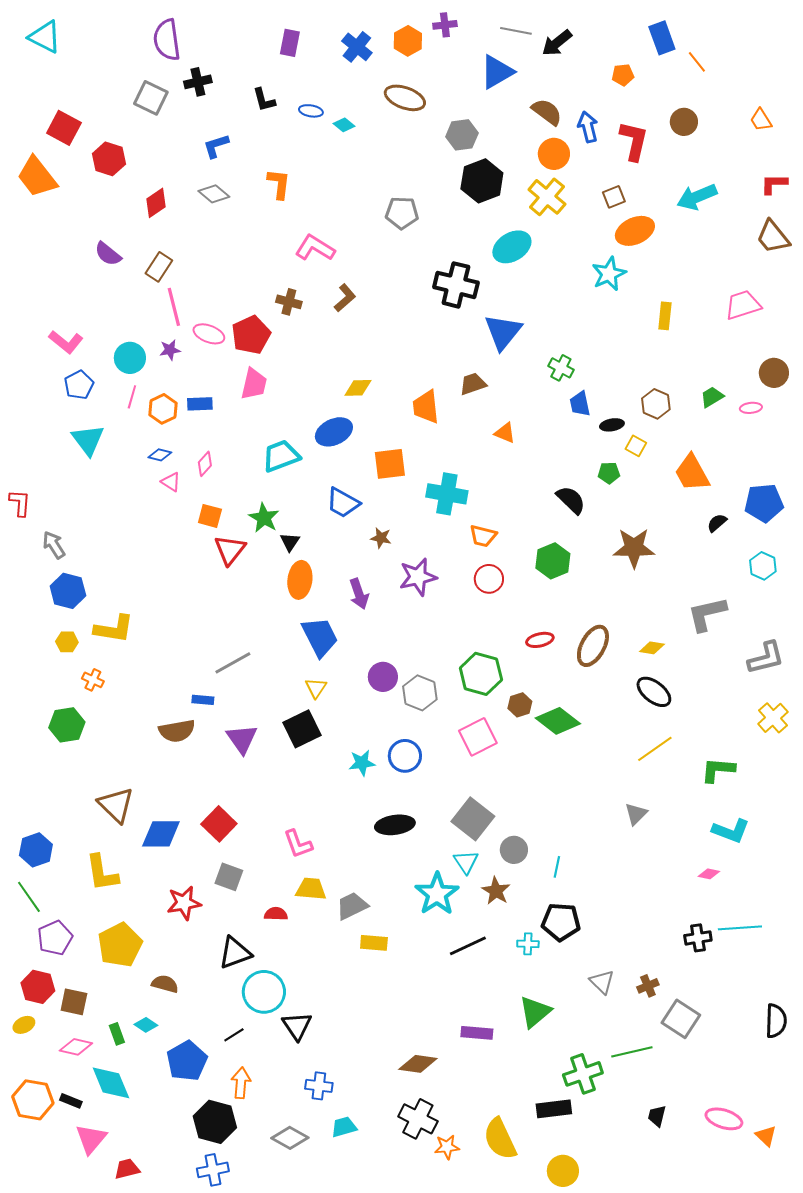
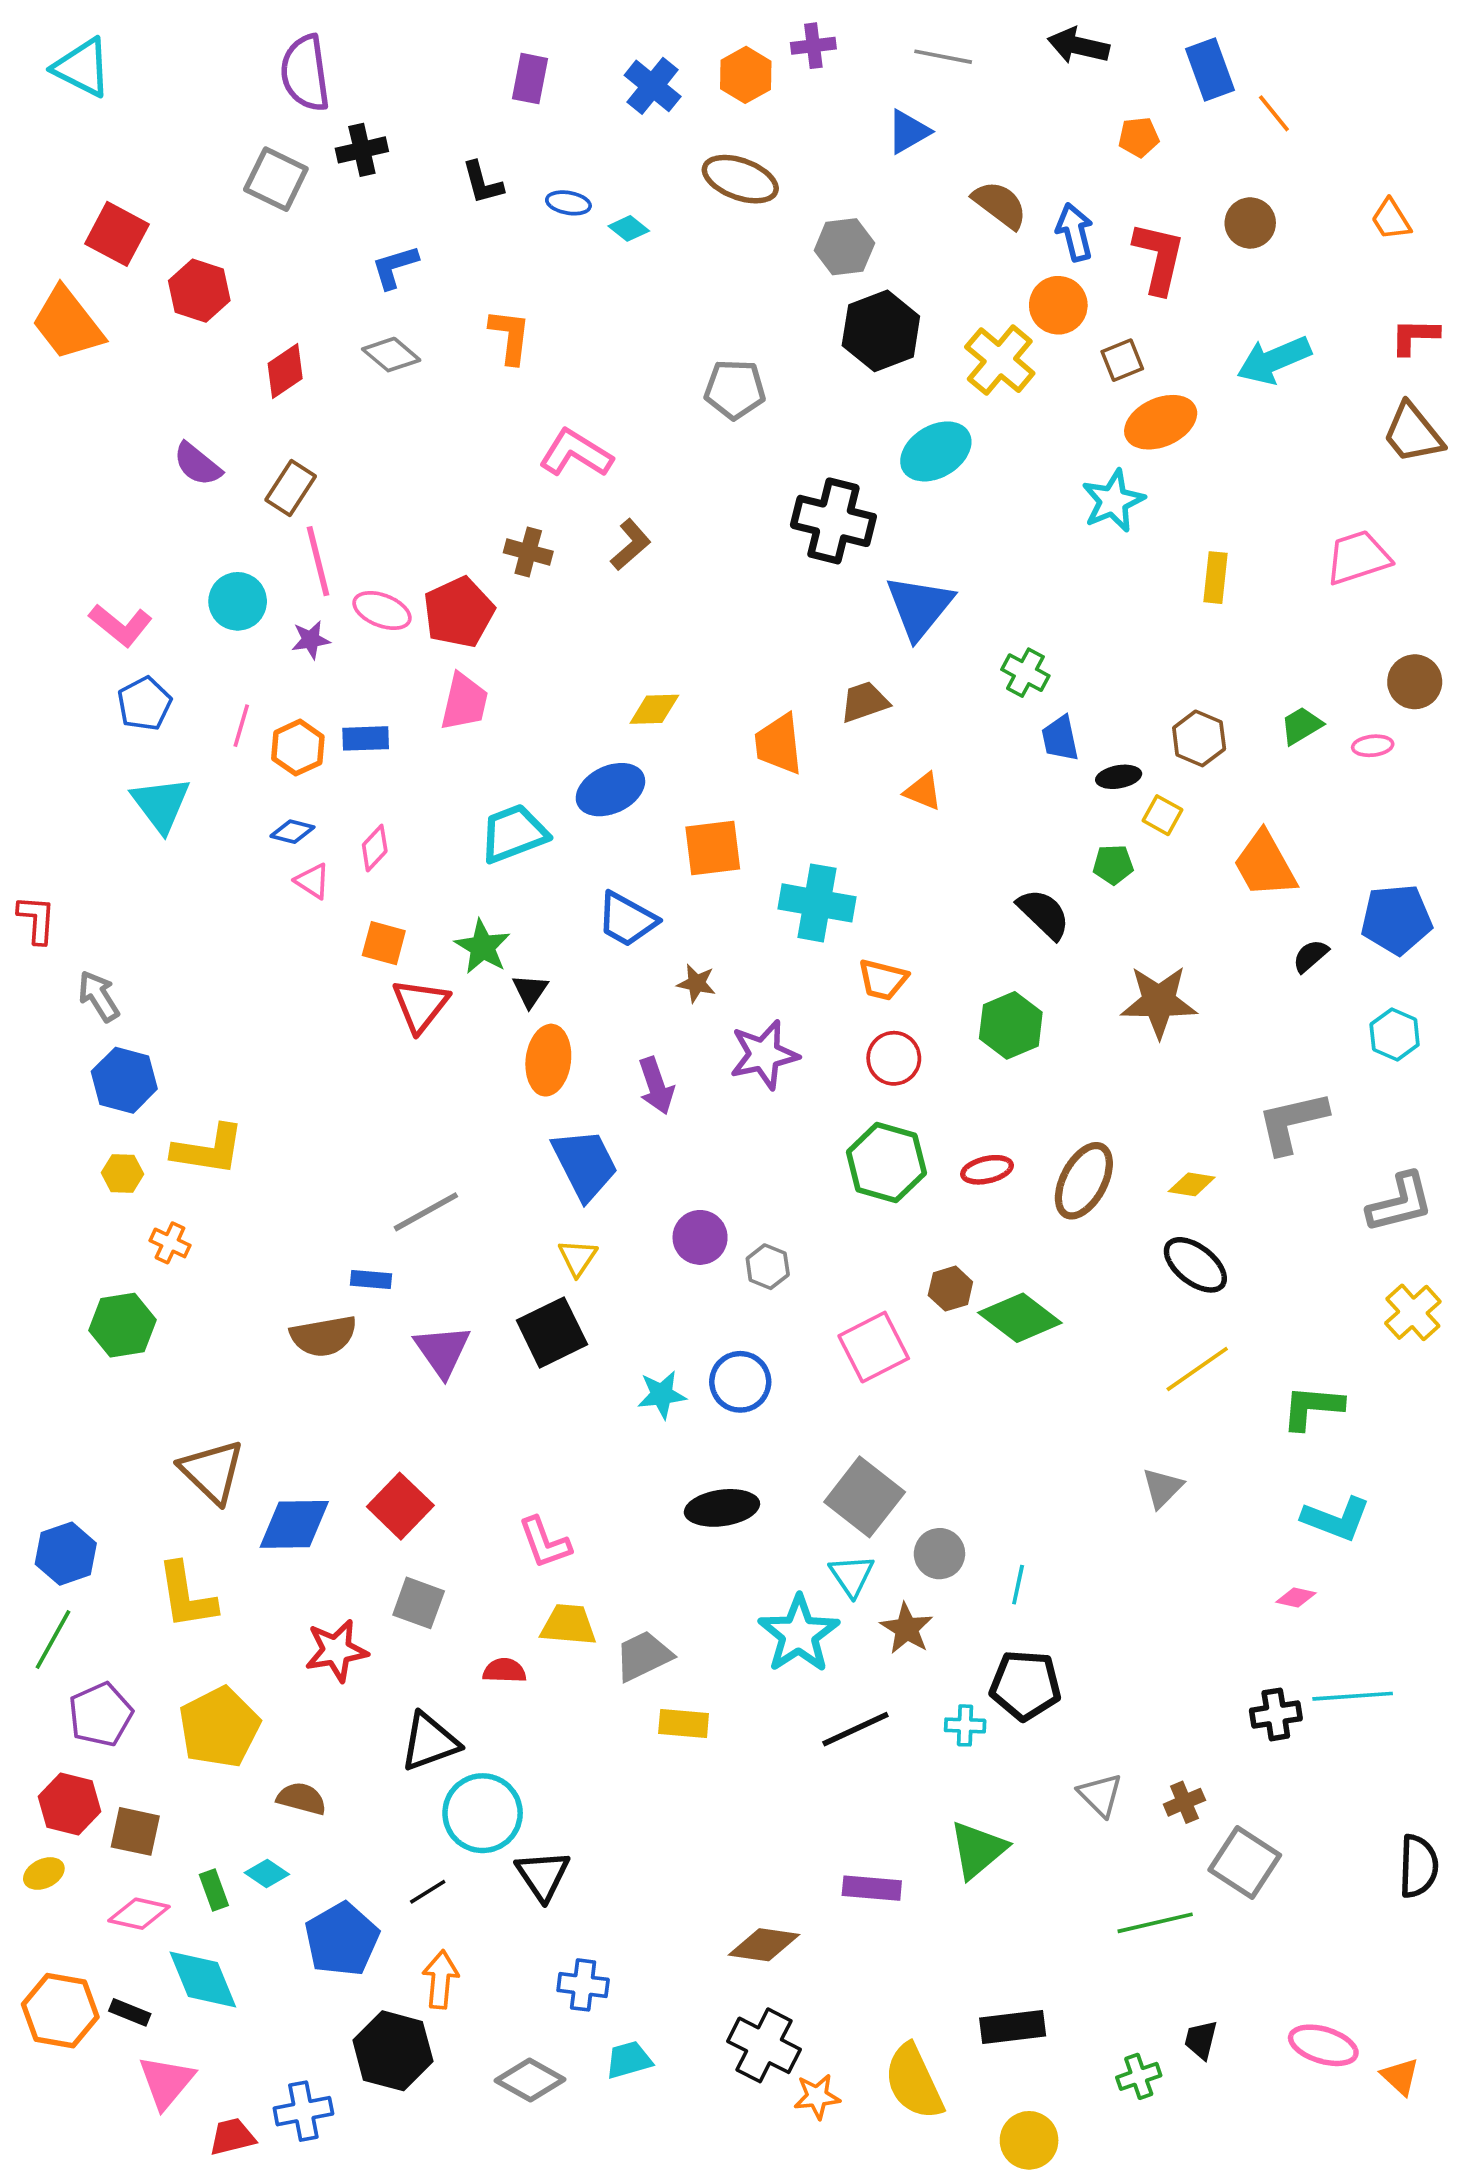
black arrow: (557, 43) -> (1078, 46), moved, turned 52
blue triangle: (497, 72) -> (908, 132), size x0.7
orange circle: (554, 154) -> (1058, 305), moved
cyan circle: (130, 358) -> (238, 601), moved
green hexagon: (481, 674) -> (886, 1162), moved
gray hexagon: (420, 693) -> (768, 1267), size x0.7
green line: (29, 897) -> (53, 1640), turned 64
green cross: (583, 1074) -> (1139, 2076), moved, size x0.6
blue cross: (213, 1170) -> (303, 2111), moved

